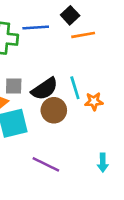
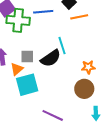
cyan line: (75, 88) -> (62, 46), moved
brown circle: (54, 110) -> (84, 89), moved

